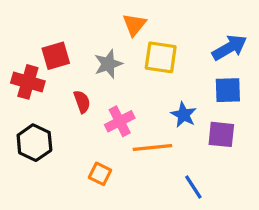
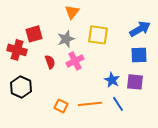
orange triangle: (134, 25) -> (72, 12), moved
blue star: (184, 115) -> (112, 80), moved
pink cross: (120, 121) -> (75, 61), moved
orange line: (152, 148) -> (90, 104), moved
blue line: (193, 187) -> (118, 104), moved

